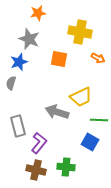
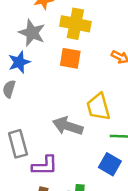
yellow cross: (80, 32) -> (75, 24), moved
yellow trapezoid: (81, 97) -> (98, 107), turned 100
purple L-shape: (39, 143) -> (45, 166), turned 50

